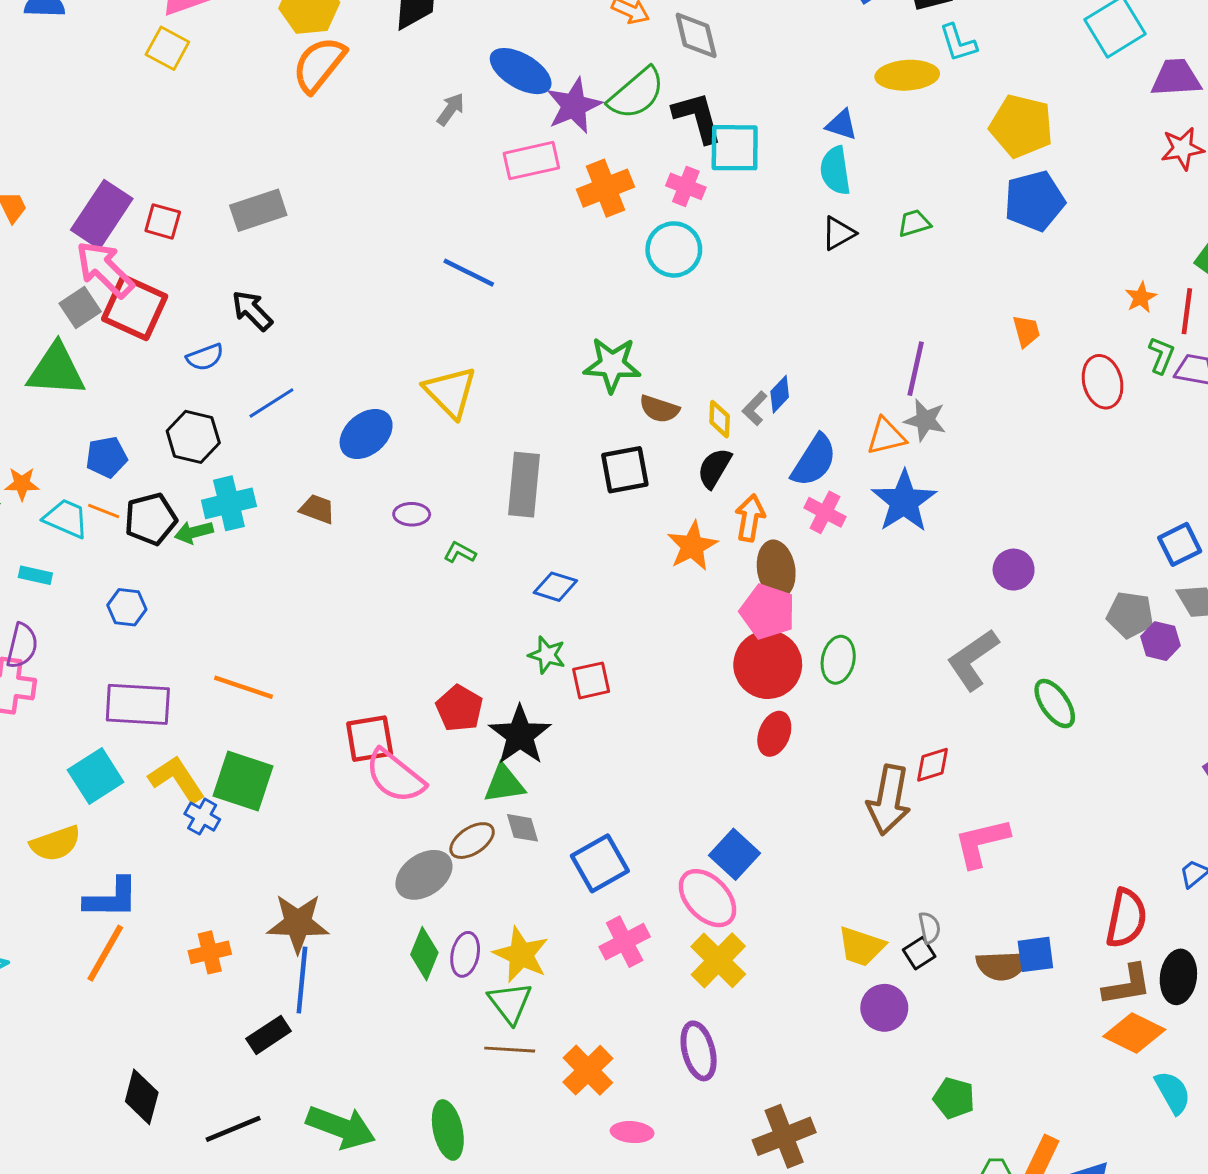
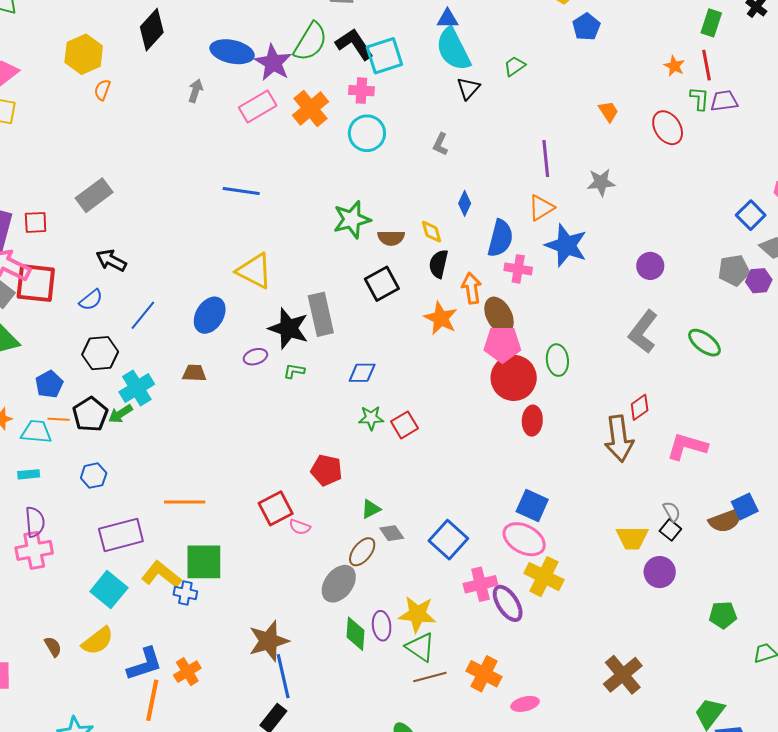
orange semicircle: (319, 65) -> (102, 90), size x0.5
cyan semicircle: (835, 171) -> (453, 49), size x1.4
blue pentagon: (1034, 201) -> (586, 27), size x0.7
gray L-shape: (755, 408) -> (440, 144), moved
gray star: (925, 420) -> (601, 182), moved
black star: (520, 735) -> (289, 328), moved
pink semicircle: (395, 776) -> (300, 527), size x0.5
green triangle: (504, 784) -> (371, 509), size x0.7
pink L-shape: (982, 843) -> (687, 446), turned 48
pink cross: (625, 942) -> (480, 584), turned 32
orange cross: (210, 952) -> (187, 672), moved
purple ellipse: (699, 1051) -> (508, 603), moved

